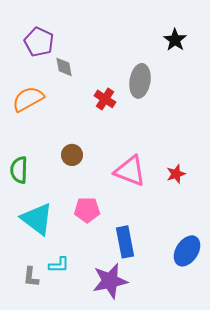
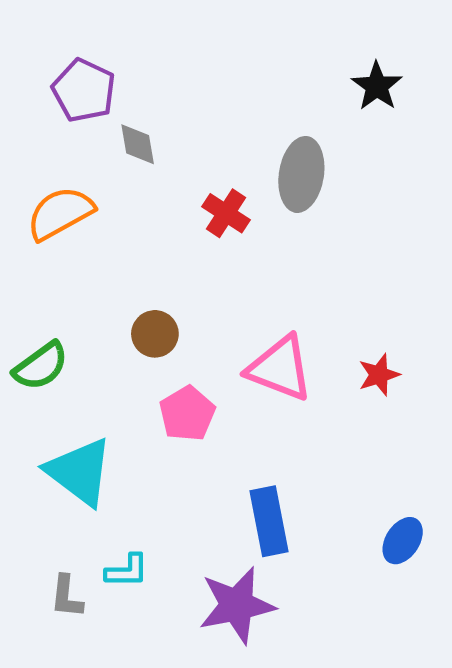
green semicircle: (19, 170) -> (41, 366), turned -128
pink pentagon: (87, 210) -> (187, 414), moved, turned -30
blue ellipse: (187, 251) -> (403, 541), size x0.7

